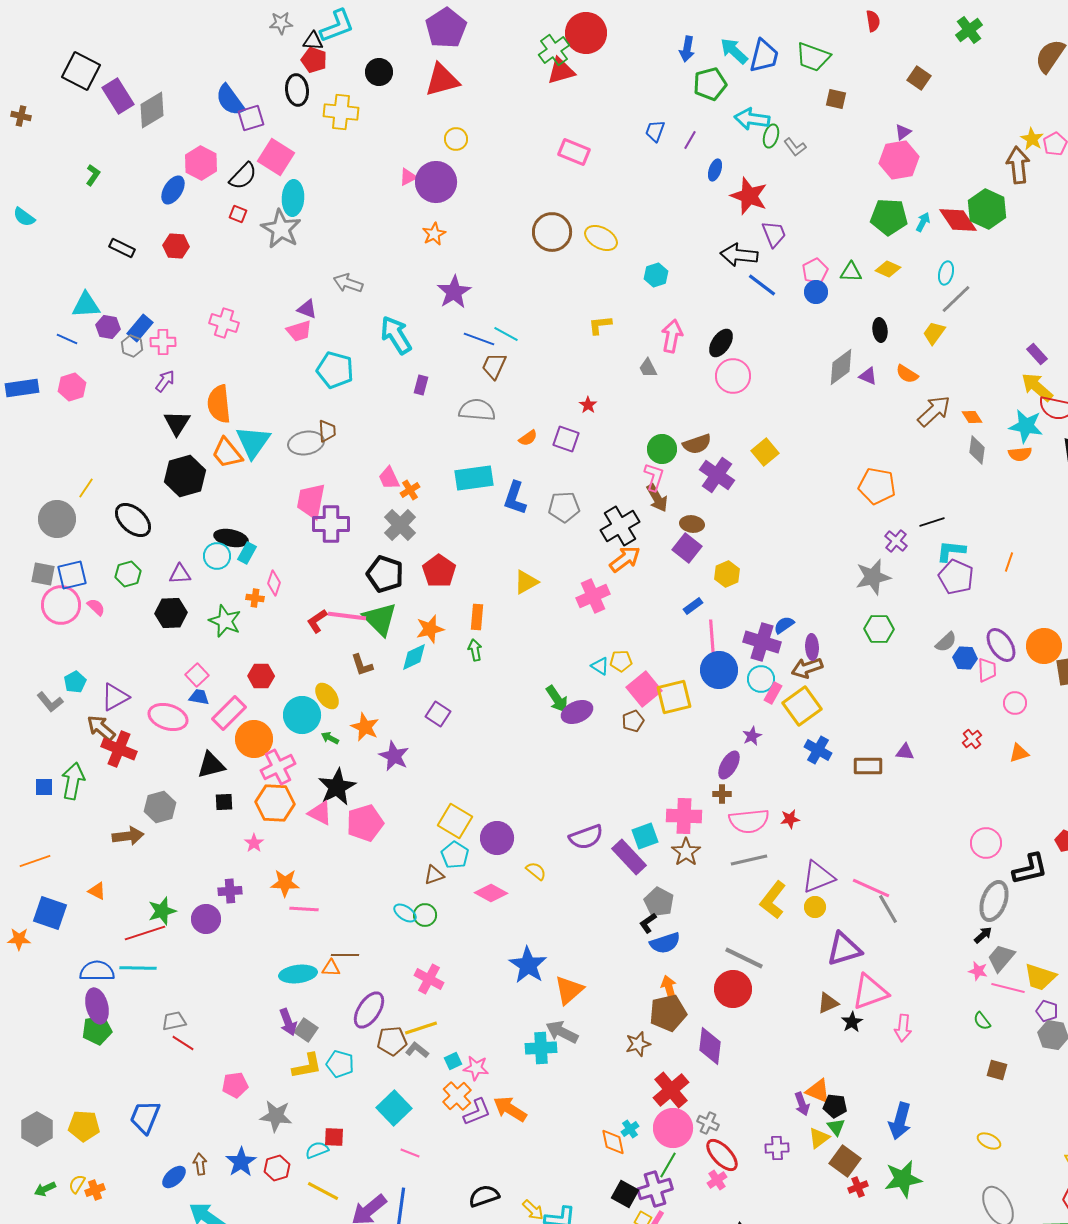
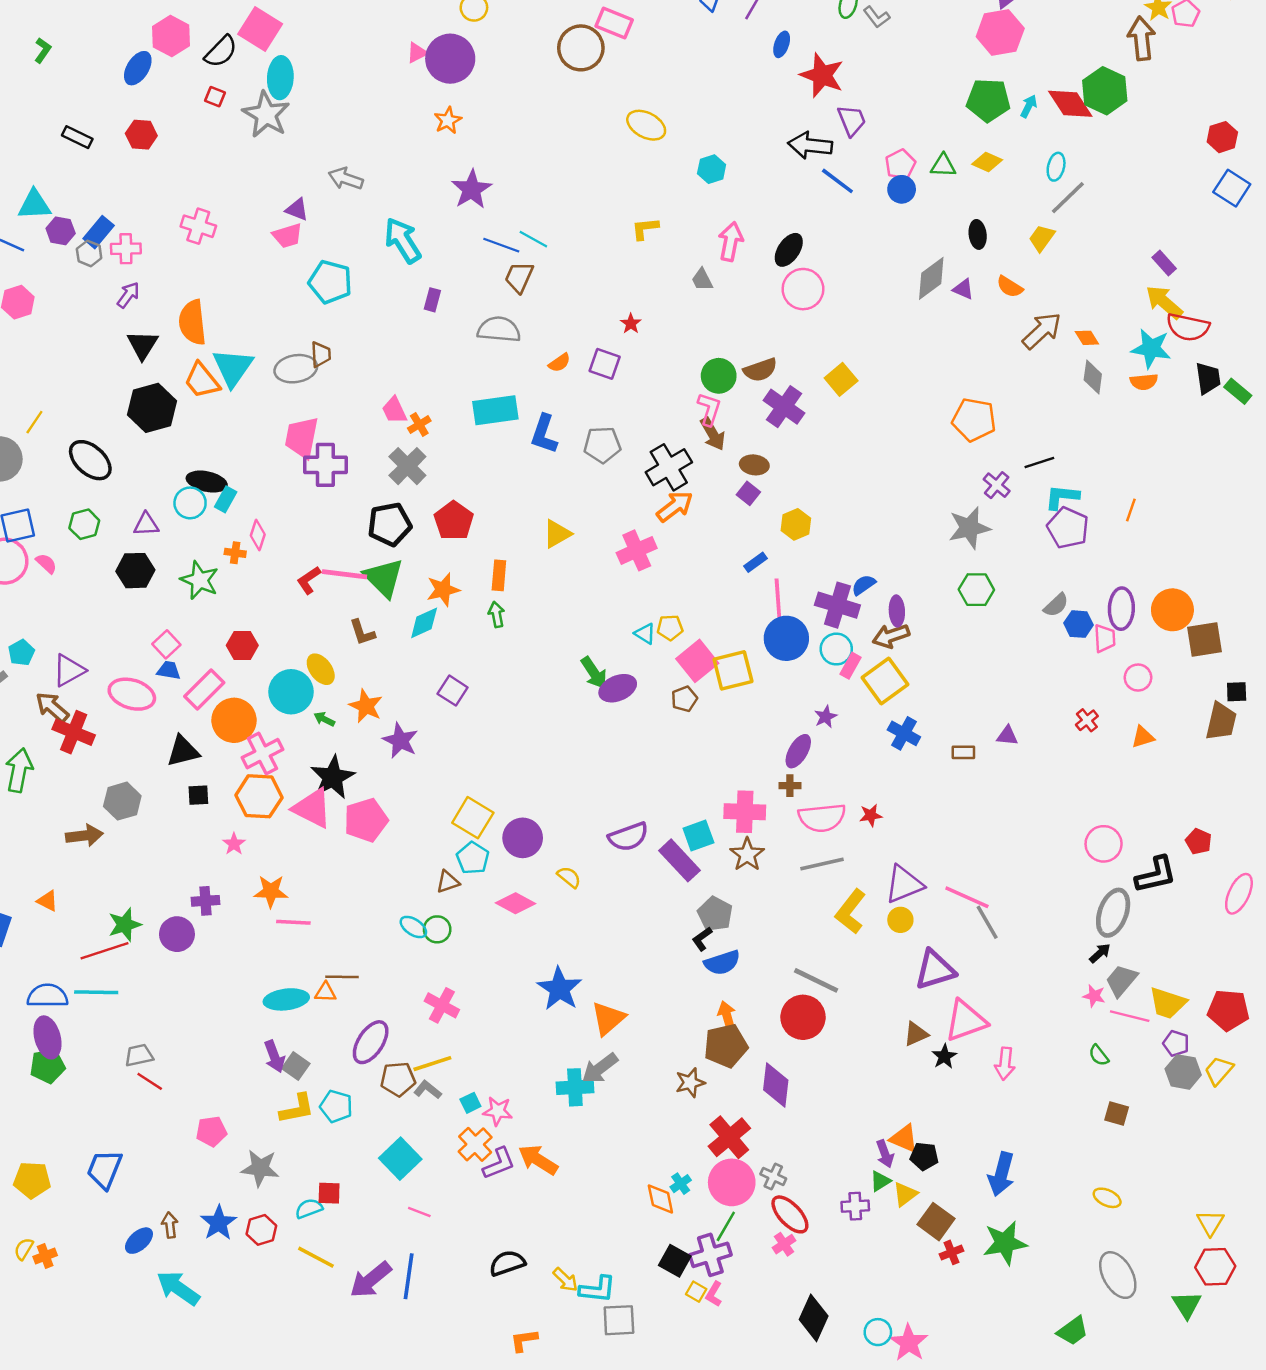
brown circle: (552, 232) -> (581, 48), moved
purple square: (687, 548) -> (748, 493), size x0.7
black pentagon: (385, 574) -> (390, 524), turned -30
purple ellipse: (1001, 645) -> (1121, 609), turned 36
brown rectangle: (868, 766) -> (963, 752), size x0.7
pink triangle: (320, 813) -> (312, 808), size x1.4
gray arrow: (562, 1032) -> (600, 1068), turned -64
green triangle: (836, 1127) -> (880, 1181), moved, turned 36

